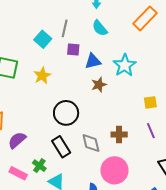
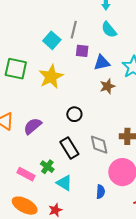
yellow star: (42, 76) -> (51, 77), size x1.4
black circle: (66, 113) -> (74, 114), size x0.6
purple semicircle: (17, 140) -> (33, 126), moved

